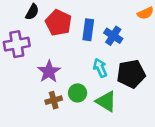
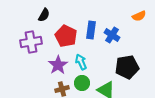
red pentagon: (58, 23) -> (66, 36), moved
cyan arrow: (100, 68) -> (81, 62), moved

